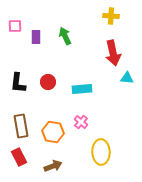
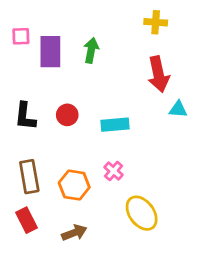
green arrow: (65, 36) -> (91, 50), turned 36
purple rectangle: (36, 37) -> (50, 52), size x1.6
yellow ellipse: (101, 152) -> (142, 213), turned -35

